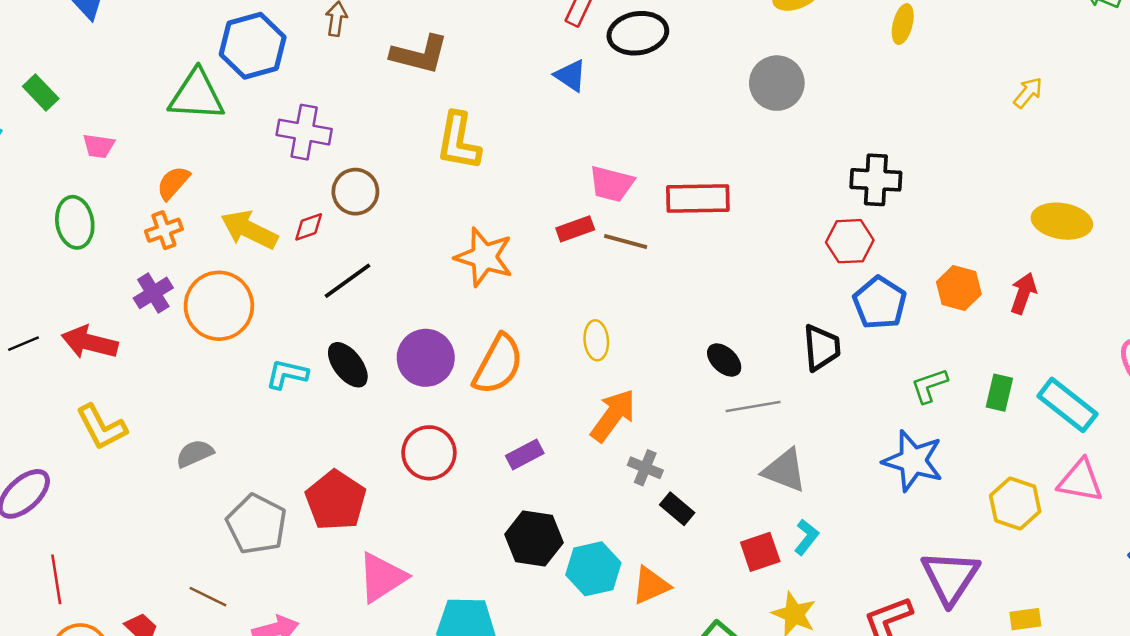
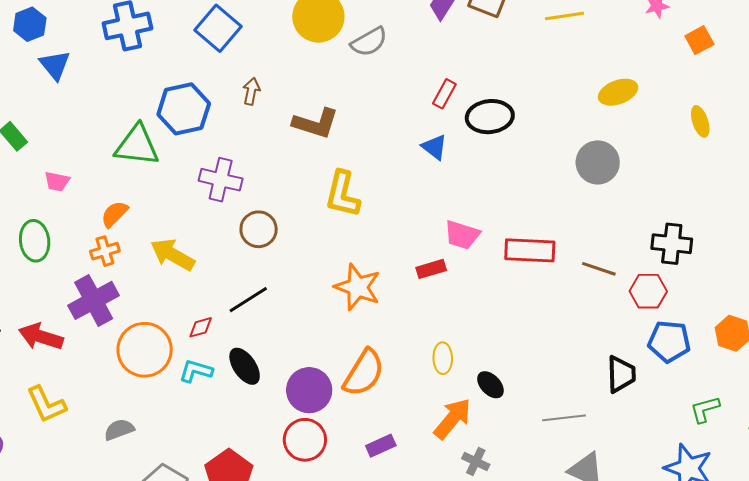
yellow ellipse: (903, 24) -> (700, 121), turned -36
red diamond: (309, 227) -> (201, 327), moved
brown line: (626, 242) -> (599, 269), moved
purple cross: (153, 293) -> (94, 300), size x1.6
blue pentagon: (880, 303) -> (669, 341), turned -30
orange circle: (219, 306) -> (145, 350), moved
purple circle: (426, 358) -> (309, 390), moved
black ellipse: (724, 360) -> (490, 385), moved

